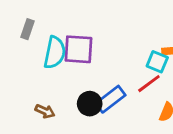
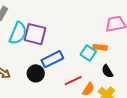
red line: (149, 84) -> (73, 81), moved
blue rectangle: (111, 99) -> (52, 59), moved

